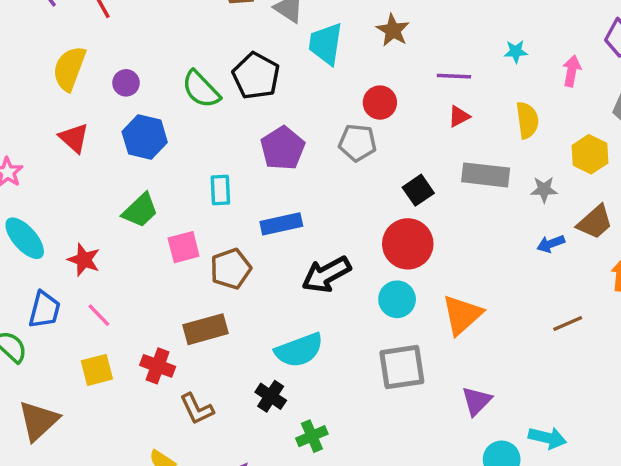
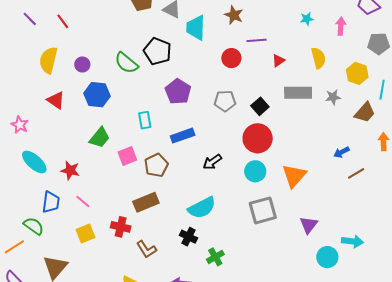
purple line: (454, 76) -> (257, 40), moved
gray pentagon: (357, 143) -> (225, 101), moved
blue arrow: (551, 244) -> (341, 152), moved
black arrow: (326, 274) -> (212, 162), size x0.7

